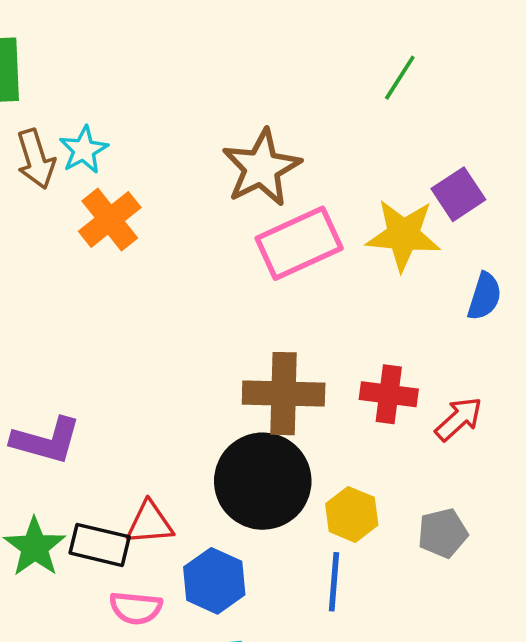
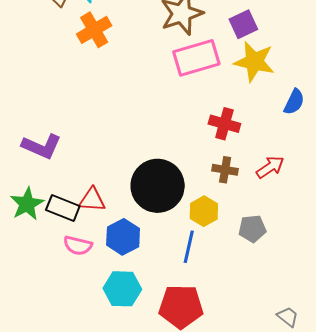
purple square: (458, 194) -> (243, 24), moved
brown cross: (284, 394) -> (225, 170), moved, size x0.6
red cross: (389, 394) -> (224, 124), moved

